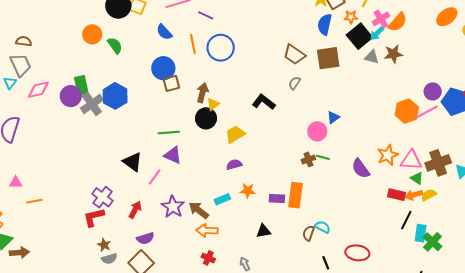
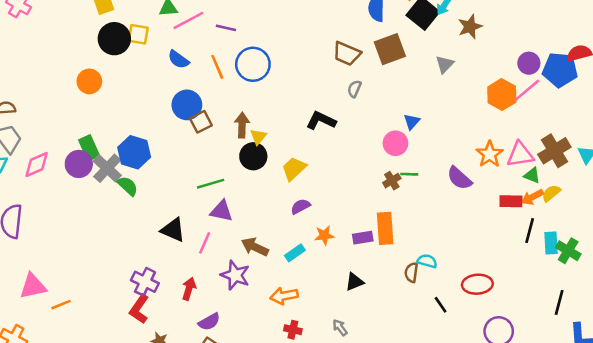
green semicircle: (115, 46) -> (128, 186), moved
gray triangle: (372, 57) -> (445, 64), moved, turned -49
pink triangle: (16, 182) -> (33, 286), size x1.6
brown arrow: (199, 210) -> (255, 247), moved
red L-shape: (94, 217) -> (139, 309), turned -30

